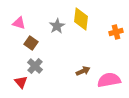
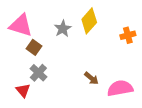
yellow diamond: (81, 19) -> (89, 21), turned 35
pink triangle: (19, 23) -> (21, 25), size x1.6
brown arrow: (83, 71) -> (91, 78), turned 64

